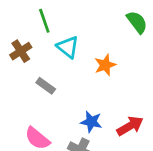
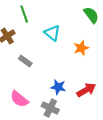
cyan triangle: (68, 47) -> (52, 33), moved
orange star: (105, 65) -> (81, 48), moved

